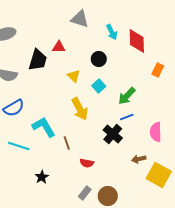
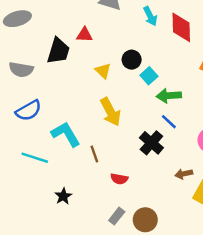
black circle: (99, 59) -> (132, 60), moved
cyan square: (99, 86) -> (149, 76), moved
green arrow: (127, 96) -> (169, 96), turned 42
blue line: (127, 117) -> (169, 122), turned 64

